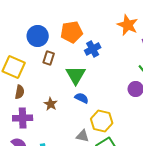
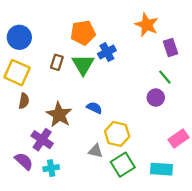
blue circle: (38, 36) -> (19, 37), moved
green triangle: (76, 75) -> (83, 65), moved
brown star: (51, 104) -> (59, 115), size x1.6
purple cross: (23, 118) -> (42, 140), moved, turned 36

